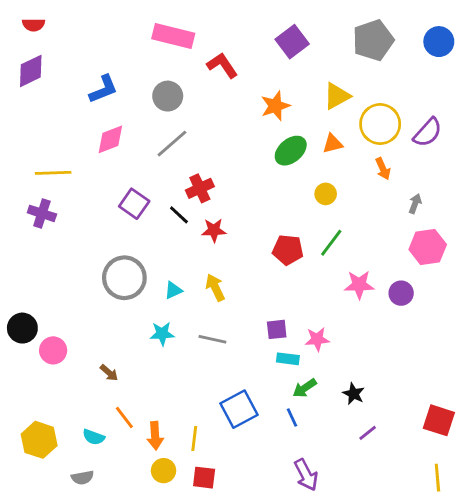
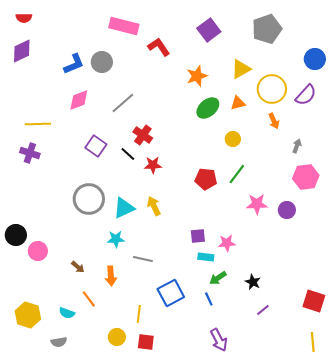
blue circle: (439, 42) -> (315, 59), moved
gray circle: (168, 96) -> (102, 62), moved
red cross: (200, 188) -> (143, 135), turned -30
cyan triangle: (173, 290) -> (124, 208), size x1.6
gray line: (212, 339) -> (143, 259), moved
orange arrow: (155, 436) -> (111, 276), moved

